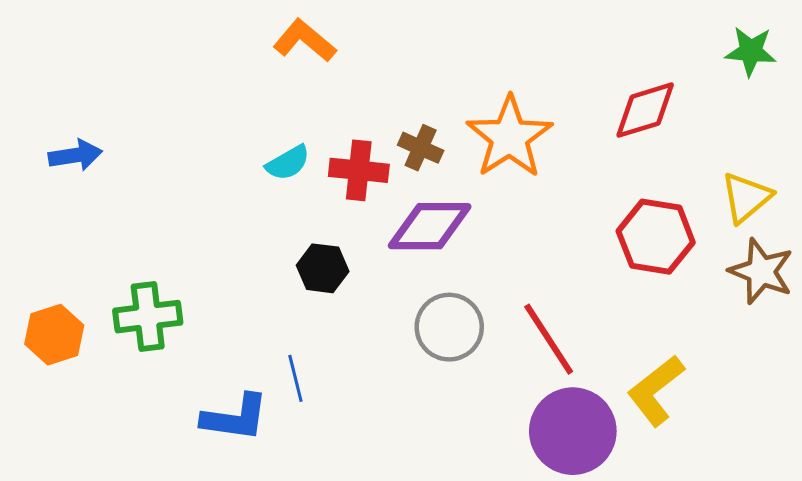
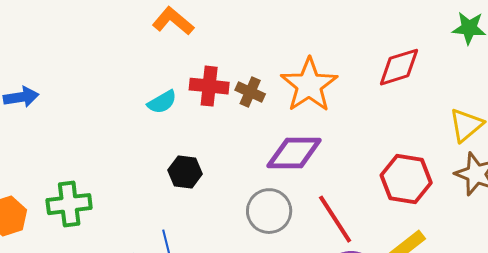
red cross: (359, 170) -> (209, 86), moved
purple diamond: (430, 226) -> (294, 153), moved
red hexagon: (656, 237) -> (406, 179), moved

